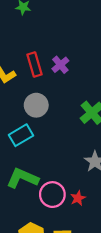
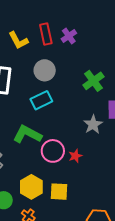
cyan rectangle: (21, 135) -> (41, 100), moved

